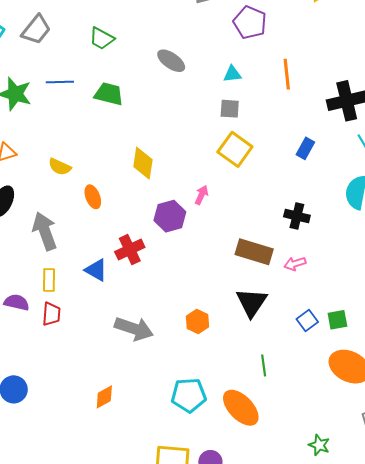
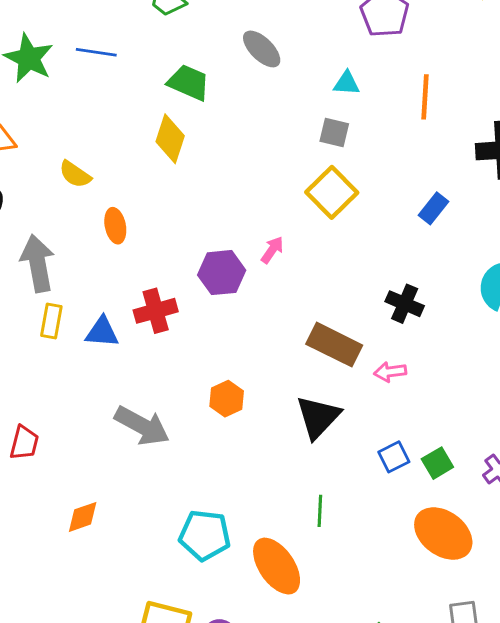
green trapezoid: (109, 94) -> (189, 82), moved
yellow diamond: (143, 163) -> (170, 139), moved
blue triangle: (96, 270) -> (102, 332), turned -35
yellow rectangle: (49, 280) -> (51, 321), moved
red trapezoid: (51, 314) -> (24, 443), moved
green square: (337, 320) -> (437, 463), turned -30
orange hexagon: (197, 322) -> (227, 399), moved

